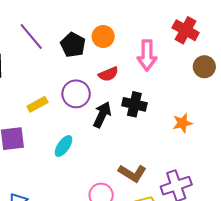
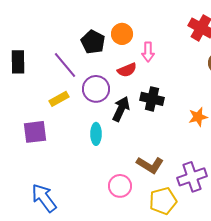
purple line: (31, 36) -> (65, 65), moved
pink arrow: (147, 55) -> (148, 52), moved, size x0.7
cyan ellipse: (64, 146) -> (96, 134), moved, turned -35

